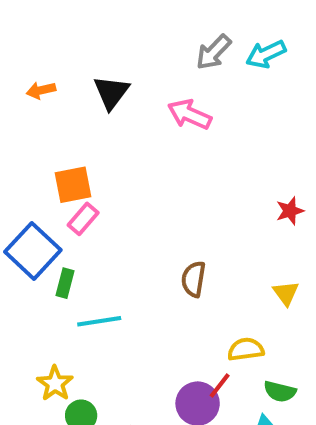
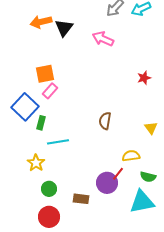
orange arrow: (41, 90) -> (41, 22), moved, size x1.5
red star: (290, 211) -> (144, 78), moved
yellow star: (55, 383) -> (36, 163), moved

